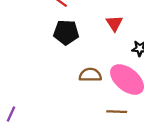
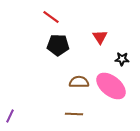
brown line: (117, 112) -> (74, 114), moved

